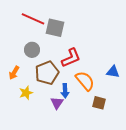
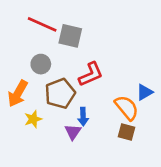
blue triangle: (113, 72) -> (145, 92), turned -40
orange arrow: (14, 73) -> (18, 94), size x1.5
orange semicircle: (85, 81) -> (127, 108), moved

